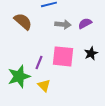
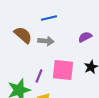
gray arrow: (63, 24) -> (46, 41), moved

